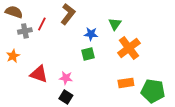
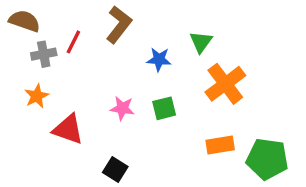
green square: (88, 54) -> (164, 108), moved
orange star: (13, 56) -> (37, 96), moved
pink star: (66, 78) -> (122, 108), moved

